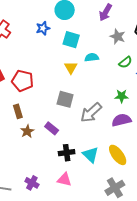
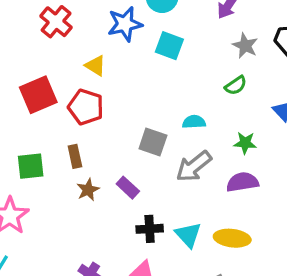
blue star: (43, 28) -> (125, 24), size x1.5
cyan semicircle: (92, 57) -> (194, 122), moved
green semicircle: (125, 62) -> (236, 85), moved
yellow triangle: (71, 68) -> (95, 66), moved, turned -32
yellow ellipse: (118, 155) -> (232, 238), turned -50

